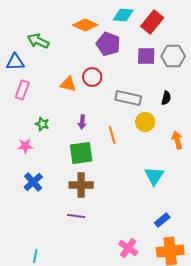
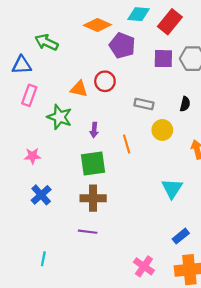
gray rectangle: (128, 98) -> (144, 104), size x0.7
green star: (42, 124) -> (60, 117), moved, size x1.6
cyan line: (35, 256) -> (43, 259), moved

